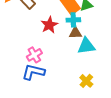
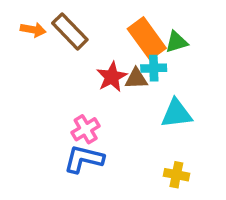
brown triangle: (75, 33) -> (136, 79), moved
yellow cross: (86, 81) -> (176, 175), turned -32

